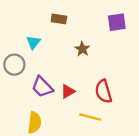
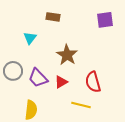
brown star: (82, 49) -> (67, 55), moved, size x1.5
gray circle: (14, 65) -> (13, 71), moved

